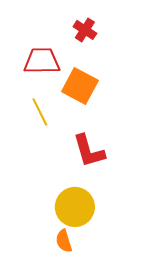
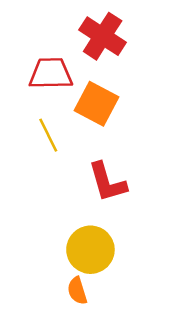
red cross: (85, 30) -> (103, 36), size x1.6

